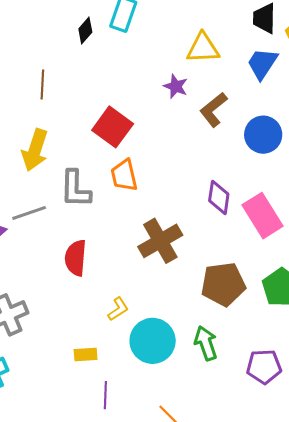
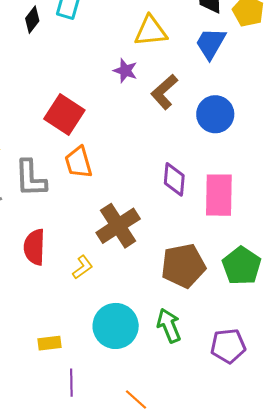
pink rectangle: (263, 216) -> (219, 195), turned 36
yellow L-shape: (118, 309) -> (83, 267), moved

